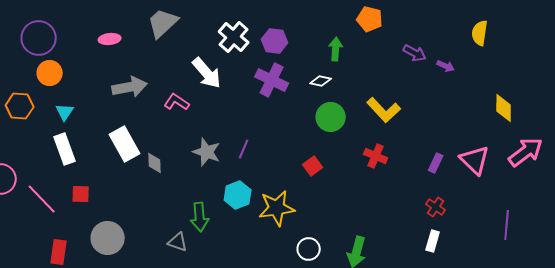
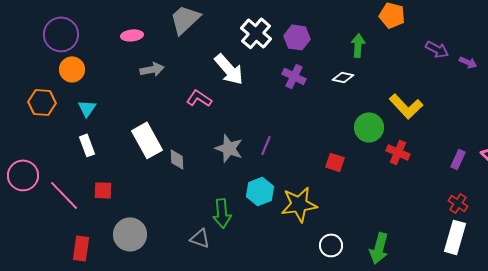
purple cross: (272, 80) -> (294, 76), size x0.7
gray arrow: (130, 87) -> (152, 69), moved, size x0.7
green circle: (331, 117) -> (369, 127), moved
white rectangle: (65, 149) -> (87, 145), size x0.7
red square: (313, 166) -> (335, 162), turned -36
white rectangle: (433, 241) -> (455, 237), size x1.5

